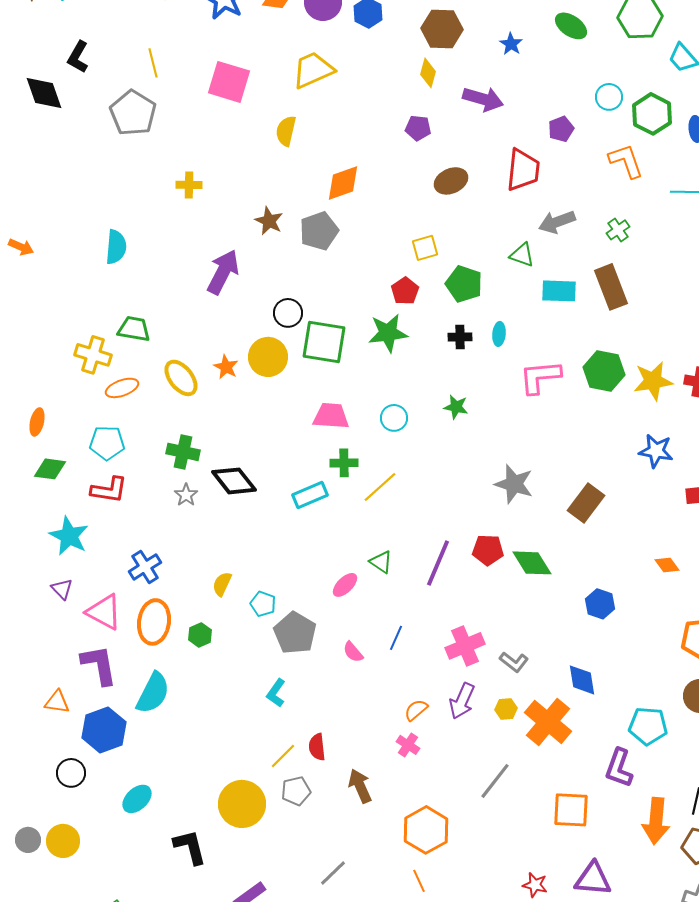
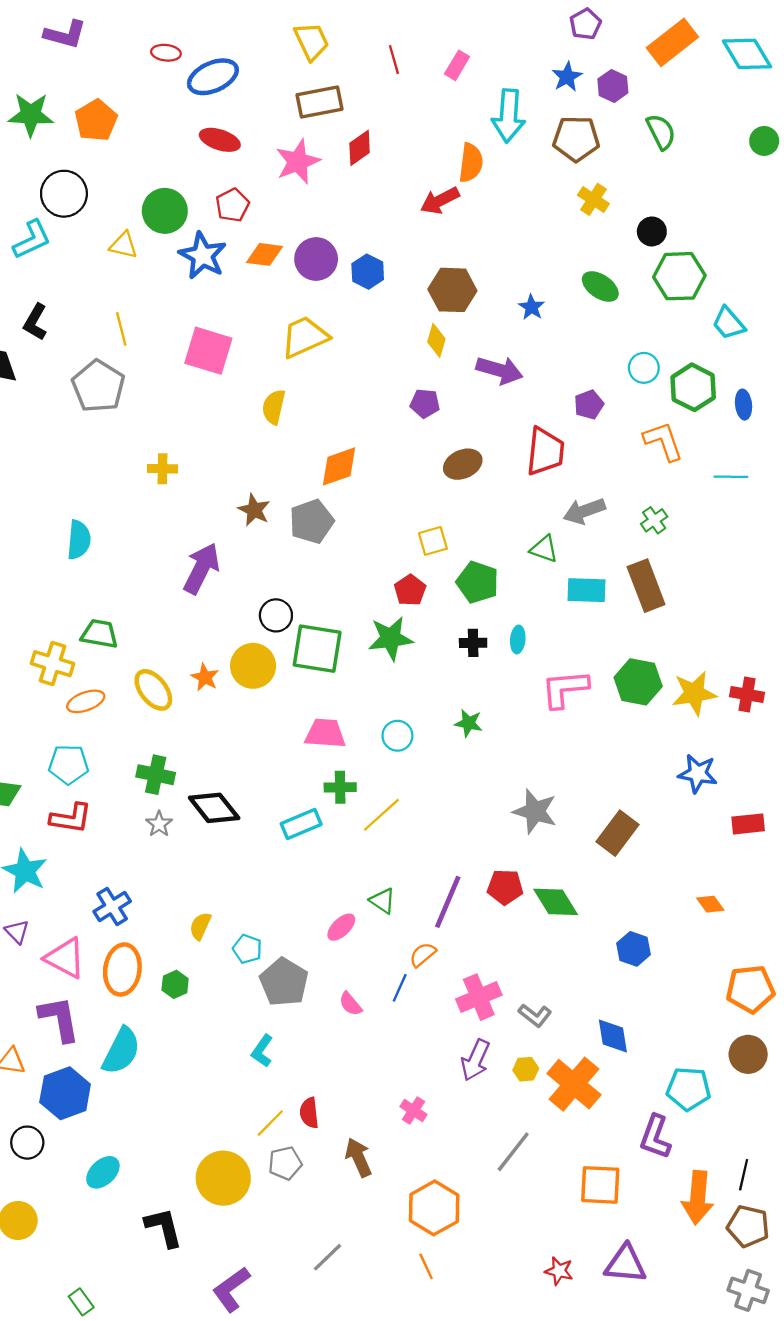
orange semicircle: (416, 710) -> (423, 955), moved

